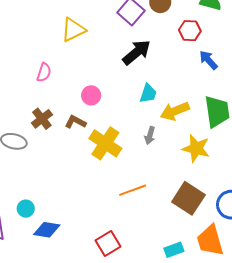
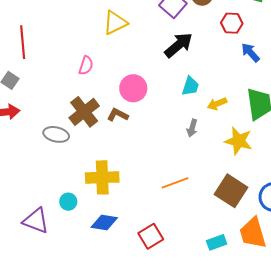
pink circle: (91, 95) -> (133, 88), size x1.4
yellow arrow: (175, 111) -> (217, 104), size x0.7
brown cross: (42, 119) -> (84, 112), size x1.4
yellow cross: (105, 143) -> (102, 177), moved, turned -36
blue diamond: (47, 230) -> (104, 222), moved

